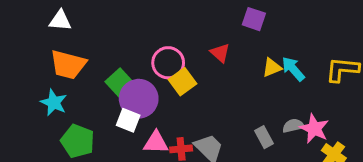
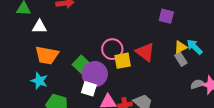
red triangle: (220, 53) -> (145, 52), moved, size x1.5
yellow square: (182, 82) -> (123, 61), turned 30
gray rectangle: (264, 137) -> (181, 59), moved

